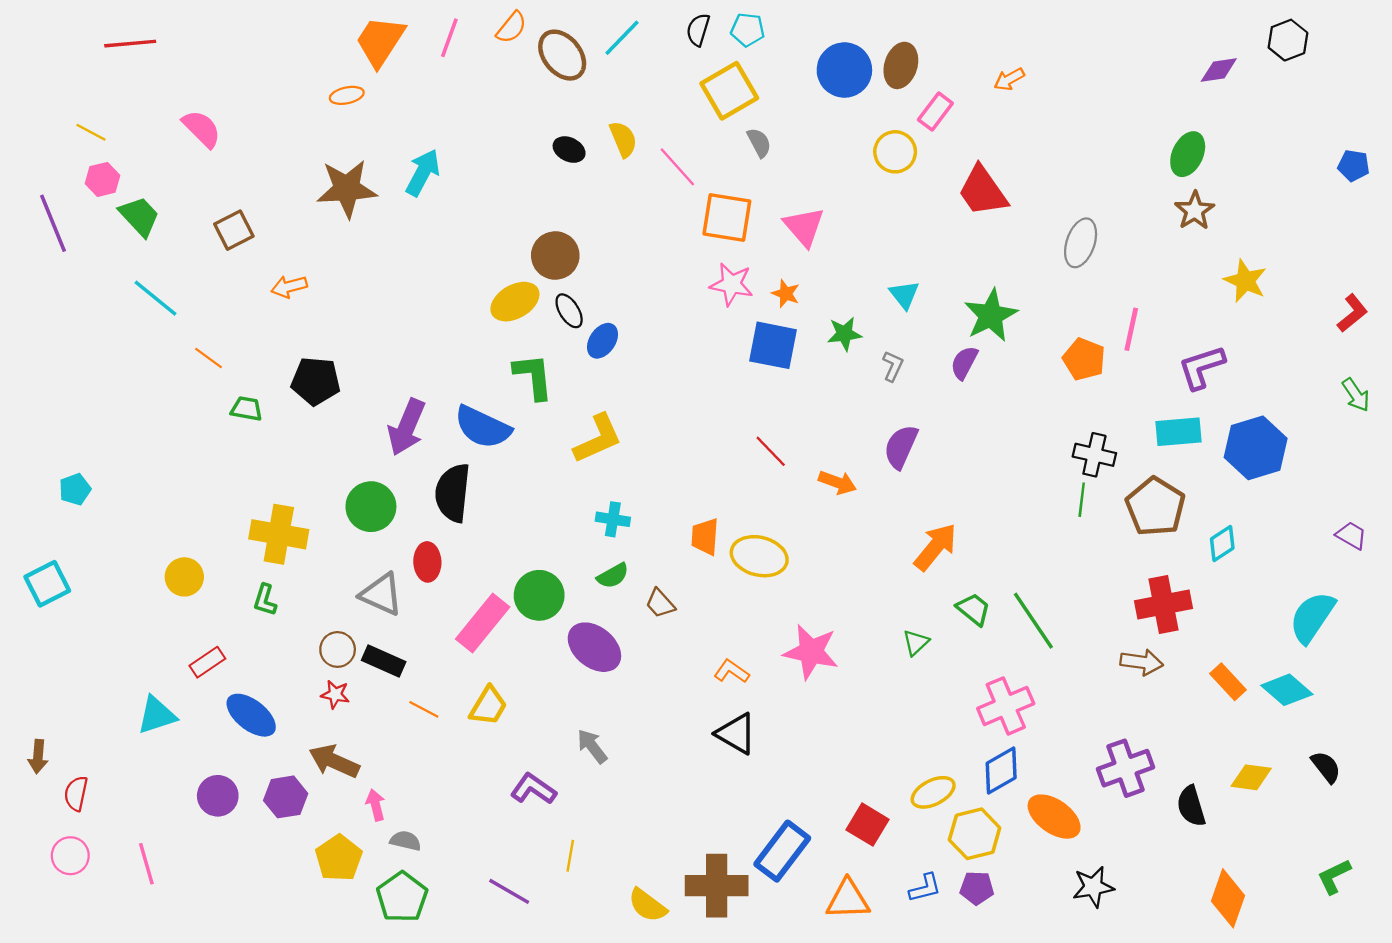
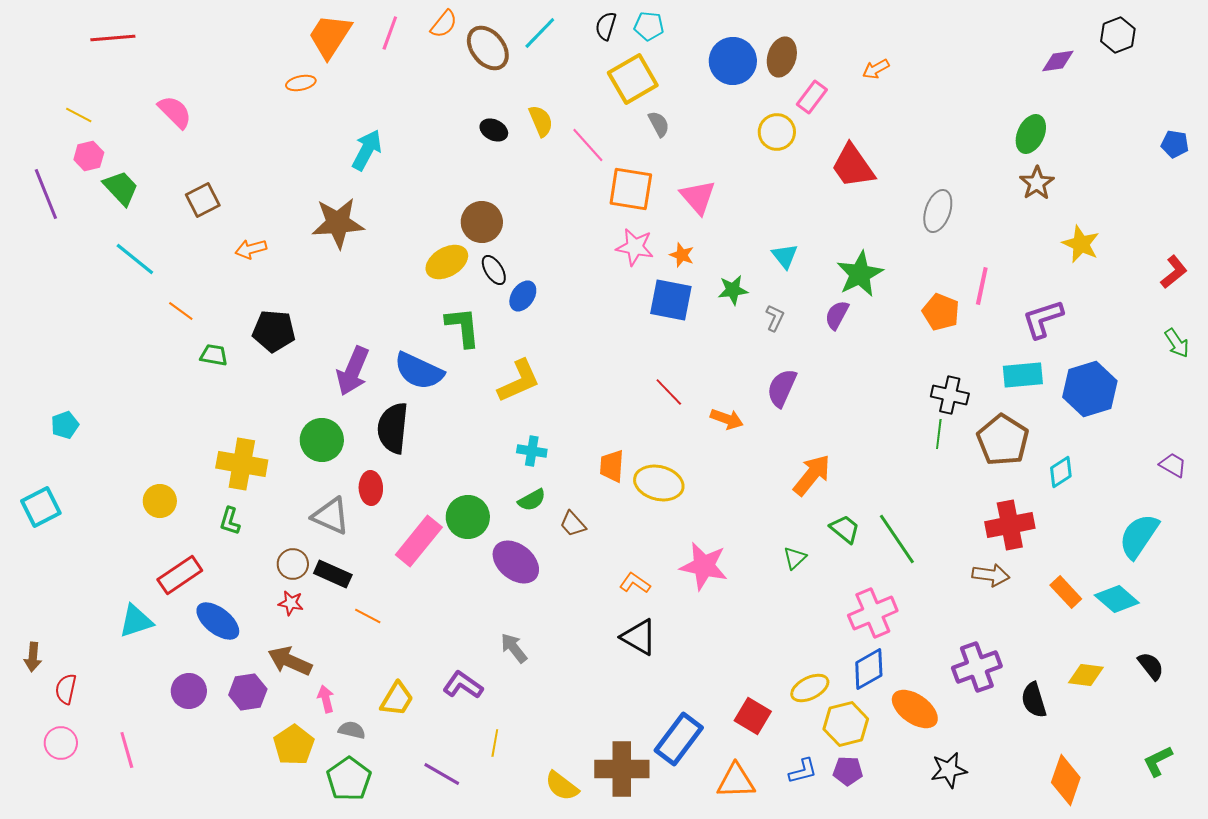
brown star: (347, 189) -> (338, 223), moved
red rectangle: (207, 662) -> (180, 575), size x1.4
yellow trapezoid: (488, 706) -> (397, 699), moved

